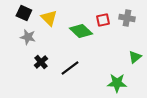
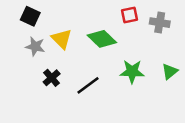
yellow triangle: (49, 18) -> (62, 39), moved
red square: (103, 20) -> (130, 15), moved
green star: (117, 83) -> (132, 72), moved

